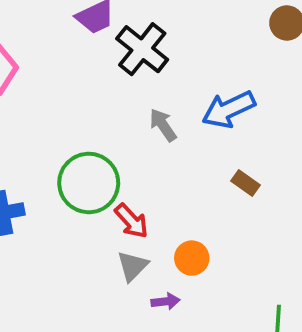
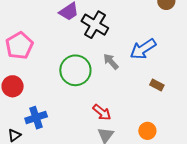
green circle: (89, 183) -> (75, 70), moved
orange circle: (192, 258) -> (147, 131), moved

